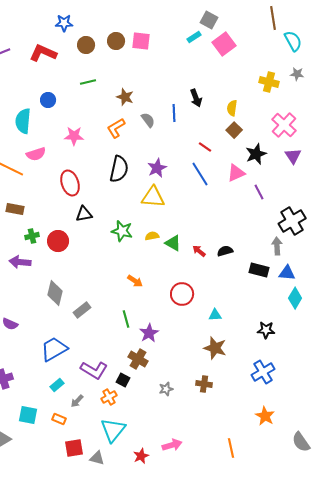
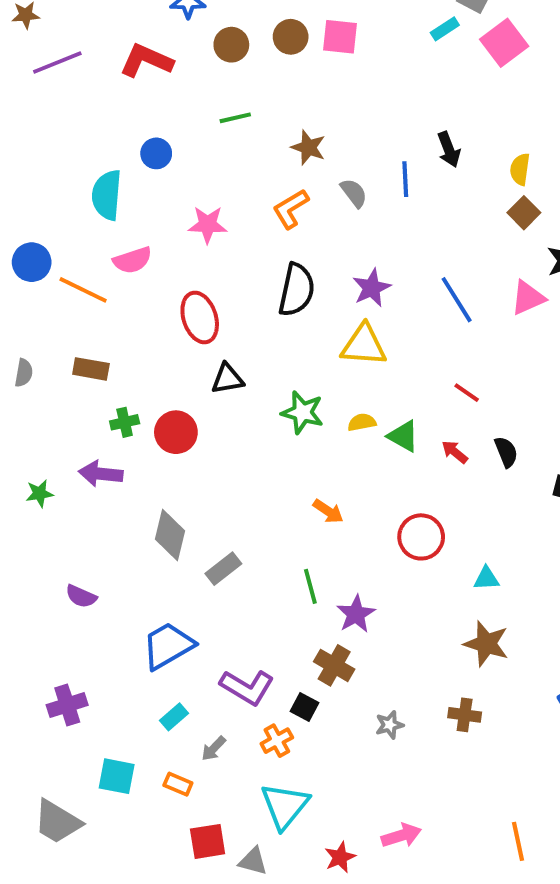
red line: (205, 147) -> (467, 393), moved
black semicircle: (225, 251) -> (506, 452), turned 84

